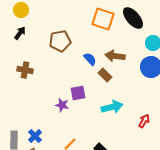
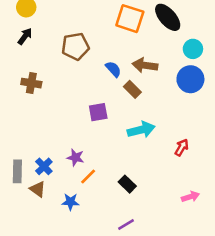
purple star: (62, 105) -> (75, 158), moved

